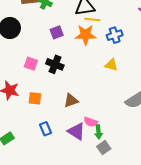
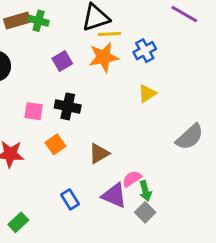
yellow triangle: (111, 65) -> (147, 93), turned -40
orange square: (35, 98) -> (55, 144), moved, turned -32
pink semicircle: (91, 122) -> (132, 179), turned 136
gray square: (104, 148) -> (145, 212), moved

